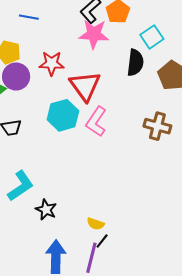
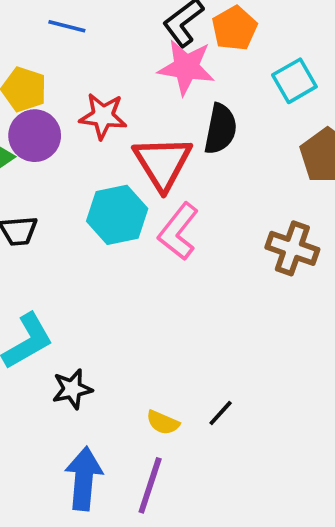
black semicircle: (135, 63) -> (220, 129), moved
black star: (46, 210) -> (72, 389), turned 30
black line: (102, 241) -> (221, 413), moved

